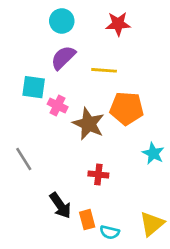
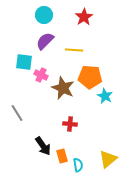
red star: (118, 24) -> (84, 17), turned -30
cyan star: (153, 153) -> (105, 96), moved
cyan semicircle: (110, 232) -> (78, 165), turned -112

